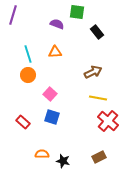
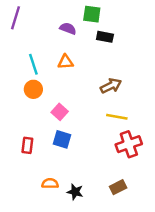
black rectangle: (97, 32) -> (105, 37), moved, turned -40
red cross: (108, 121) -> (129, 144), turned 30
red rectangle: (23, 122) -> (27, 145), turned 56

